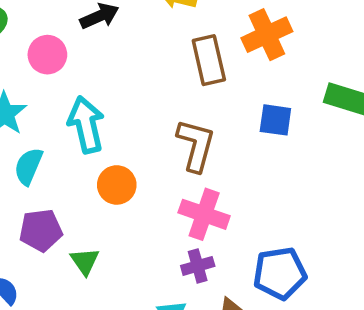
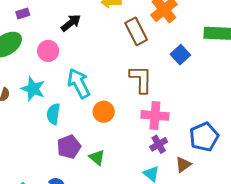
blue square: (275, 120) -> (180, 55), turned -36

